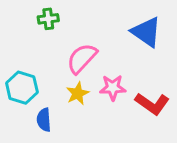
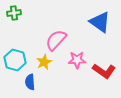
green cross: (48, 19) -> (14, 13), moved
yellow star: (78, 93) -> (44, 62), moved

